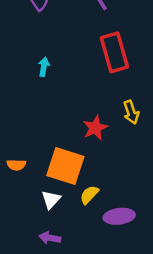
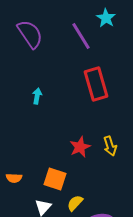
yellow arrow: (131, 112) -> (110, 146), moved
orange square: (65, 166) -> (55, 179), size x0.7

